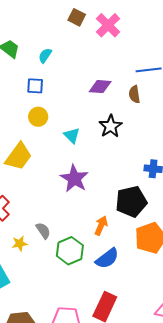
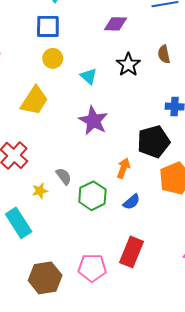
blue square: (35, 86) -> (48, 26), size x1.4
brown semicircle: (134, 94) -> (164, 54), moved
blue semicircle: (107, 258) -> (131, 202), size x0.7

